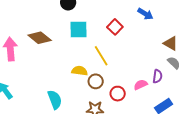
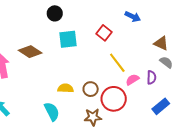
yellow line: (101, 56) -> (117, 63), moved
yellow semicircle: (80, 71) -> (66, 88), moved
pink semicircle: (141, 85) -> (132, 80), moved
red circle: (118, 94) -> (114, 99), size x1.6

